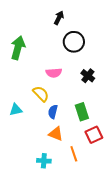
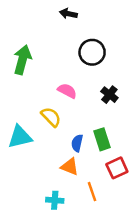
black arrow: (59, 18) -> (68, 14), moved, turned -104
pink semicircle: (54, 73) -> (67, 91), turned -147
cyan triangle: (16, 110) -> (20, 137), size x1.5
blue semicircle: (53, 112) -> (77, 143), moved

